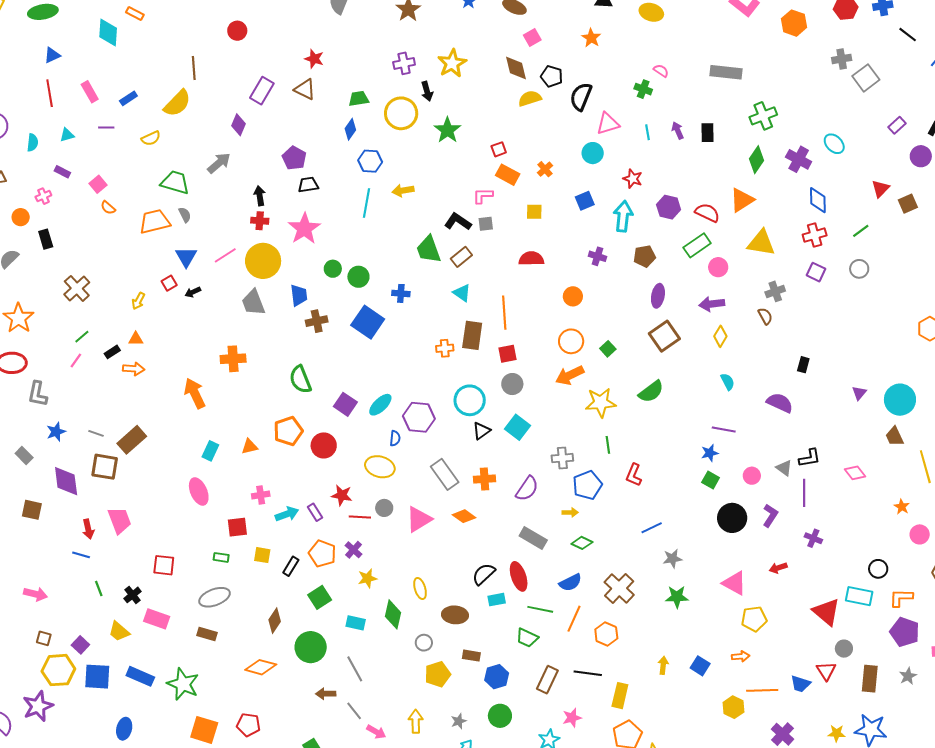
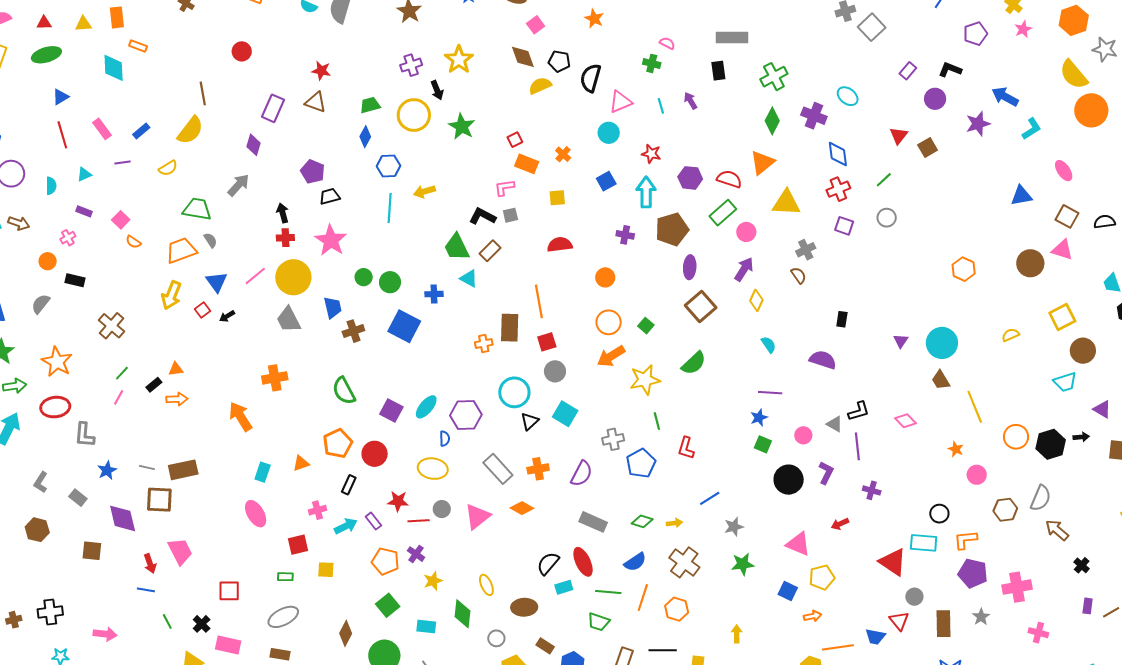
black rectangle: (708, 133) -> (718, 71), moved
black rectangle: (46, 239) -> (75, 280), turned -54
brown pentagon: (645, 256) -> (672, 229), size x1.5
cyan triangle: (462, 293) -> (469, 278), moved
yellow arrow: (138, 301) -> (171, 295), moved, size x1.6
purple arrow: (712, 304) -> (744, 269), turned 135
brown rectangle: (132, 440) -> (183, 470), turned 36
yellow arrow: (570, 512) -> (674, 523), moved
black rectangle: (291, 566) -> (349, 485), moved
brown rectangle: (471, 656) -> (545, 646), turned 30
blue square: (700, 666) -> (788, 591), moved

